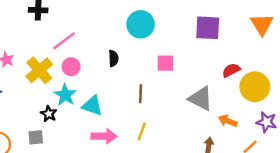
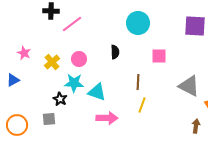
pink line: (64, 41) -> (72, 24), moved
yellow cross: (39, 70) -> (52, 62), size x0.7
cyan star: (65, 95) -> (74, 83), turned -30
yellow line: (142, 131) -> (142, 105), moved

